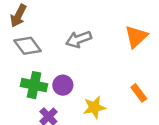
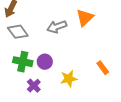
orange triangle: (136, 37) -> (85, 18), moved

